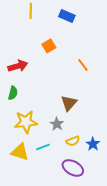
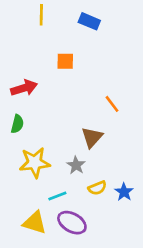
orange square: (49, 46) -> (65, 61), turned 32
orange line: (83, 65) -> (112, 104), moved
yellow triangle: (20, 152) -> (35, 223), moved
purple ellipse: (73, 168) -> (72, 223), moved

